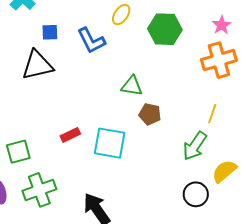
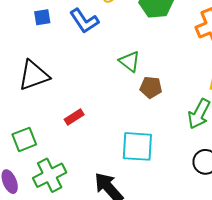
black triangle: (37, 65) -> (34, 75), moved
green triangle: (132, 86) -> (130, 62), turned 35
cyan square: (110, 143) -> (137, 146), moved

